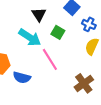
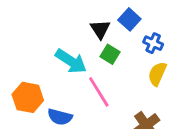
black triangle: (39, 14) -> (100, 29), moved

